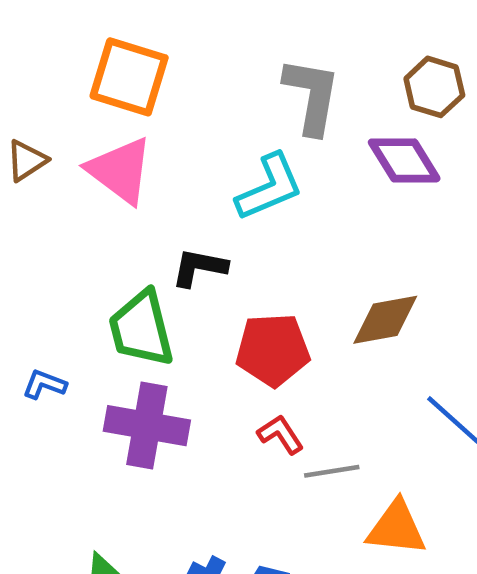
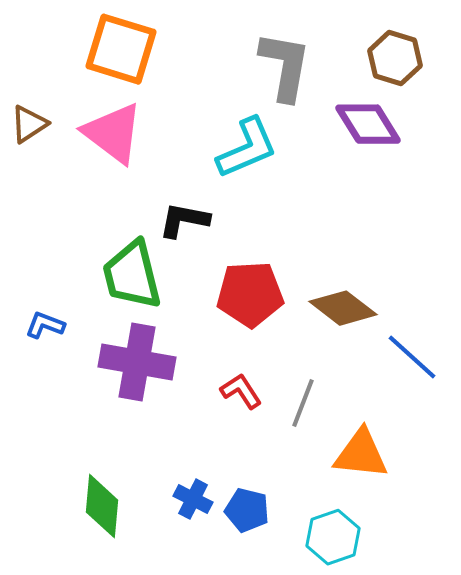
brown diamond: (385, 320) -> (343, 308), moved, turned 48
red L-shape: (281, 434) -> (241, 391), moved
gray line: (332, 471) -> (303, 403), turned -60

